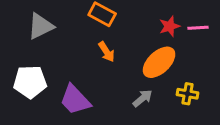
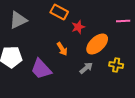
red star: (170, 26) -> (78, 27), moved
orange arrow: (107, 52) -> (62, 49), moved

